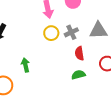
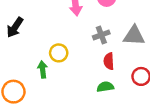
yellow circle: (51, 33) -> (59, 53), moved

